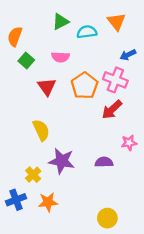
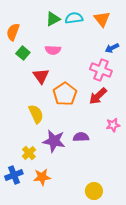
cyan semicircle: (87, 32) -> (74, 18), moved
orange pentagon: (85, 86) -> (65, 94), moved
purple semicircle: (104, 162) -> (81, 137), moved

